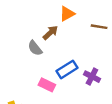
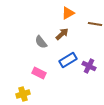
brown arrow: (50, 33) -> (62, 34), moved
pink rectangle: (47, 85) -> (39, 73), moved

